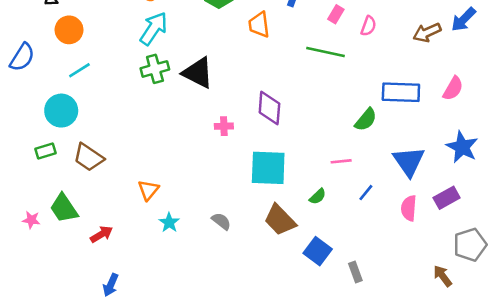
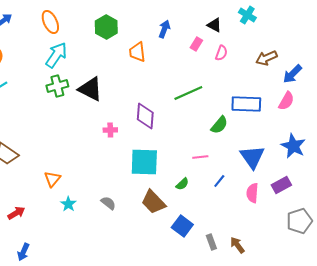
blue arrow: (463, 19) -> (292, 74), moved
green line: (325, 52) -> (188, 93), moved, turned -36
brown arrow: (443, 276) -> (237, 245), moved

